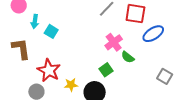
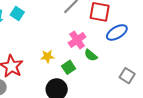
cyan square: (51, 31) -> (17, 14), moved
yellow star: (71, 85) -> (47, 56), moved

